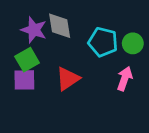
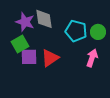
purple square: (24, 80) -> (29, 57), moved

